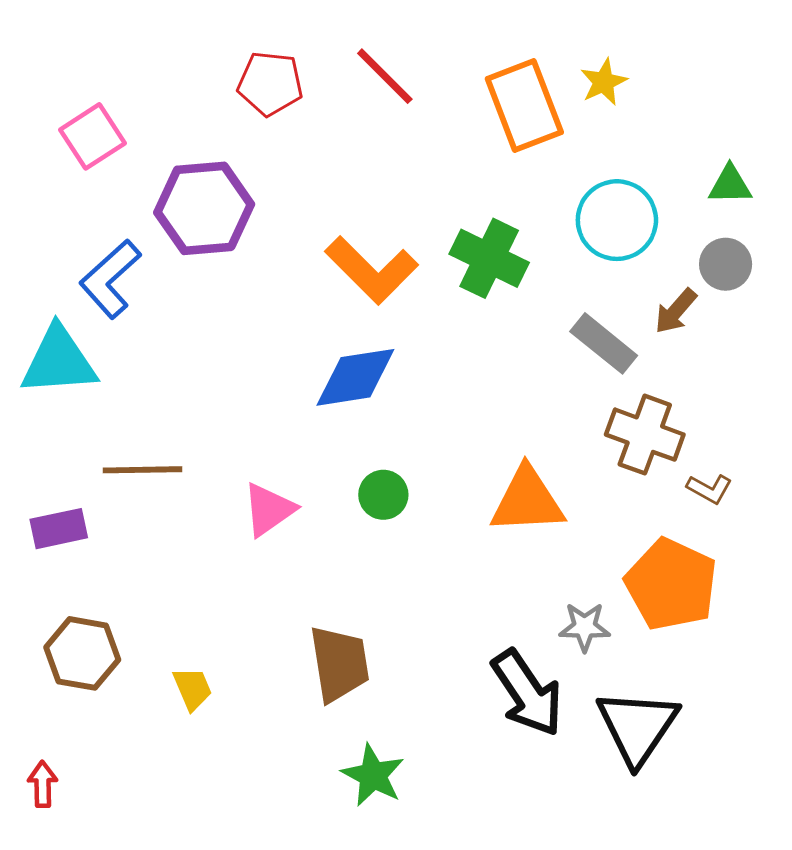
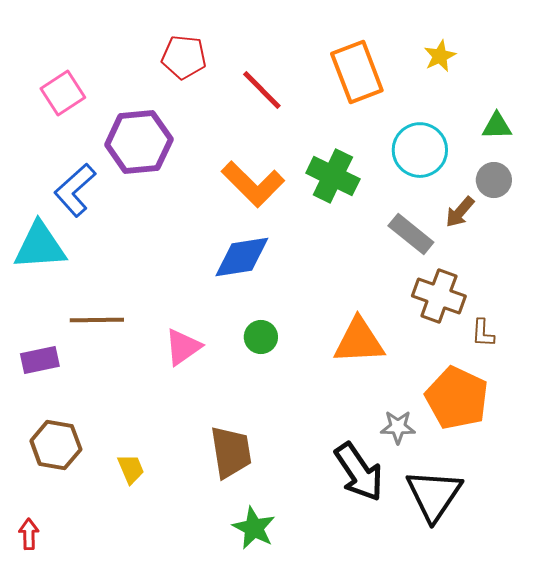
red line: (385, 76) -> (262, 90), moved
yellow star: (604, 82) -> (440, 56), moved
brown L-shape: (709, 489) -> (483, 333), turned 64

